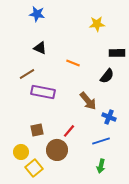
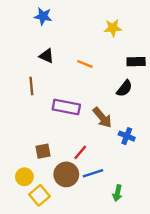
orange line: (73, 63) -> (85, 64), moved
brown line: (27, 74) -> (31, 86), turned -63
purple rectangle: (43, 92) -> (66, 107), moved
blue line: (101, 141) -> (93, 173), moved

